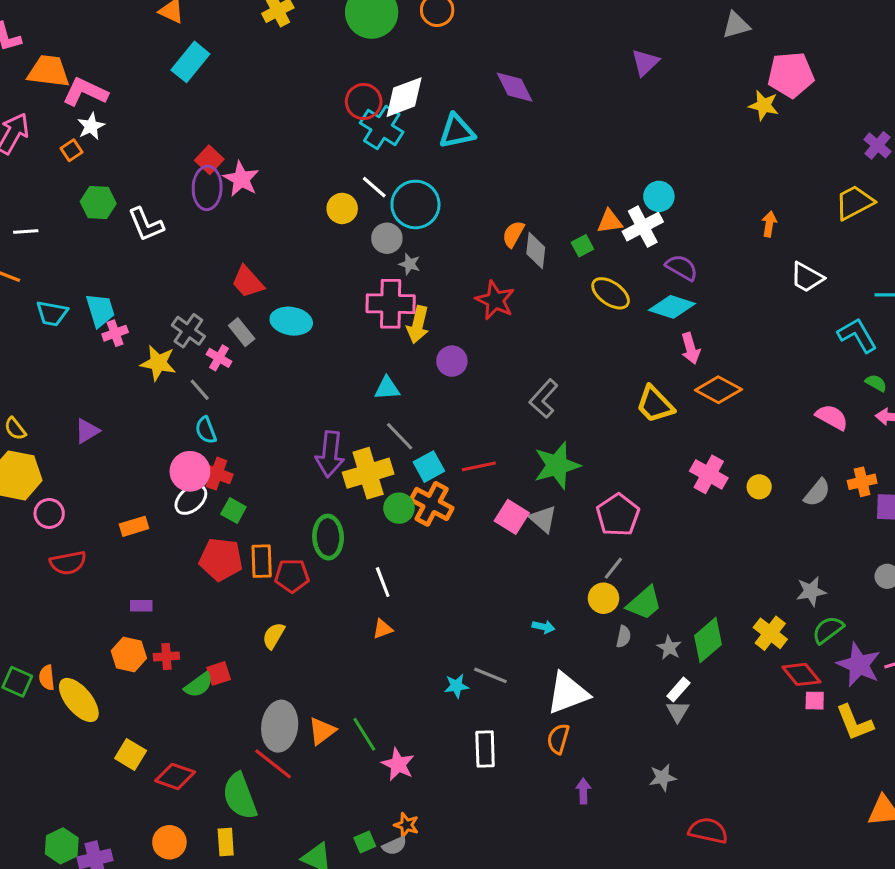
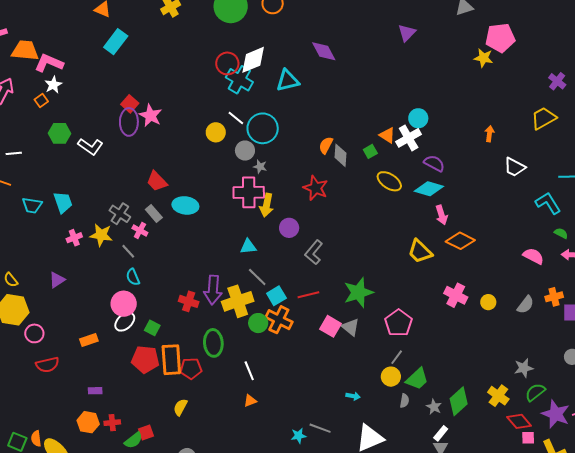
orange triangle: (610, 221) -> (387, 135), turned 42
white L-shape: (146, 224) -> (90, 146), turned -30
pink cross: (115, 333) -> (74, 238), moved
gray L-shape: (544, 399) -> (314, 252), moved
red cross: (217, 474) -> (189, 301), moved
orange rectangle: (262, 561) -> (171, 360), size x1.4

